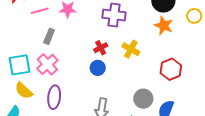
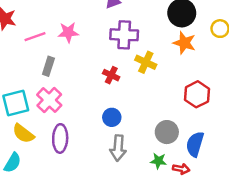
red cross: (101, 48) -> (111, 75), turned -32
yellow cross: (131, 49) -> (146, 62), moved
blue circle: (98, 68) -> (112, 117), moved

